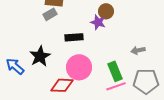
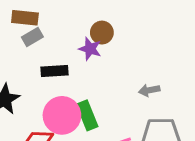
gray rectangle: (50, 14) -> (32, 37), moved
green rectangle: (115, 71) -> (87, 115), moved

